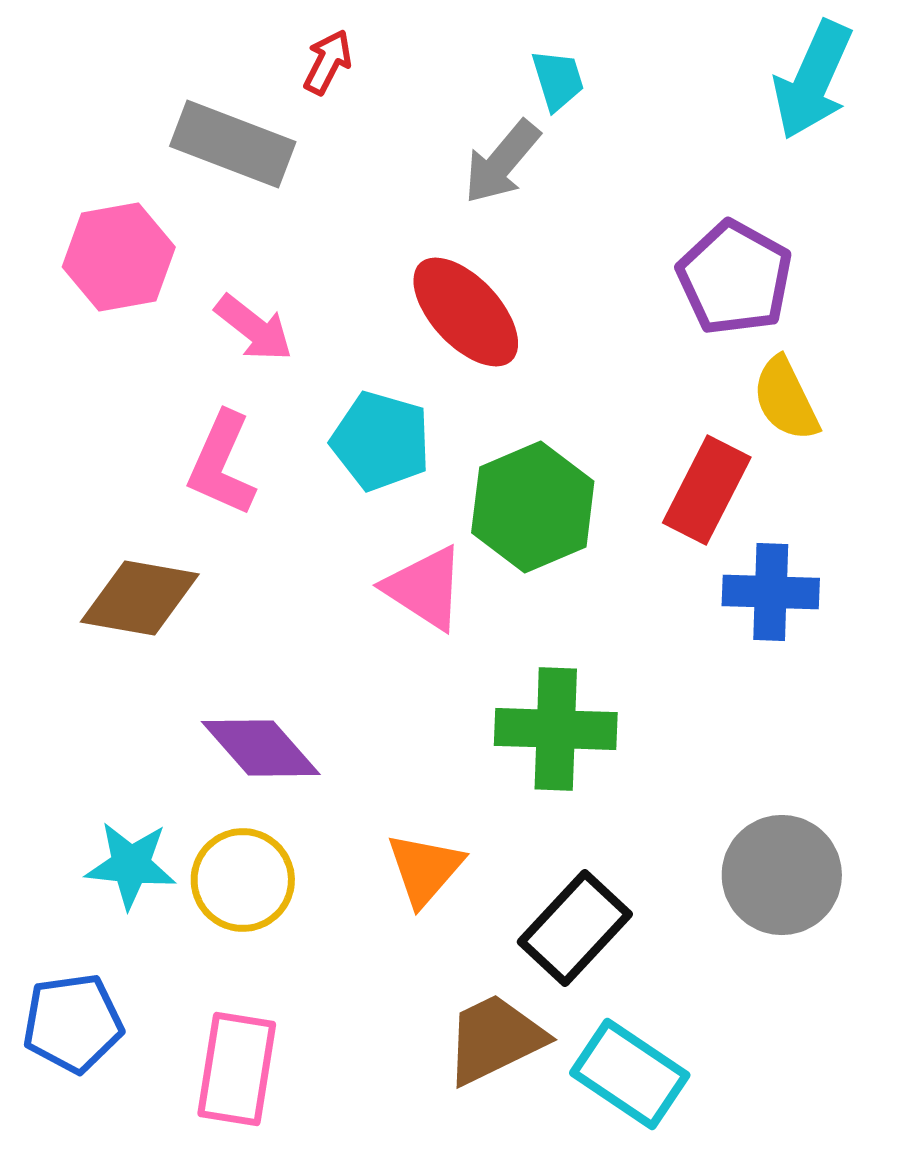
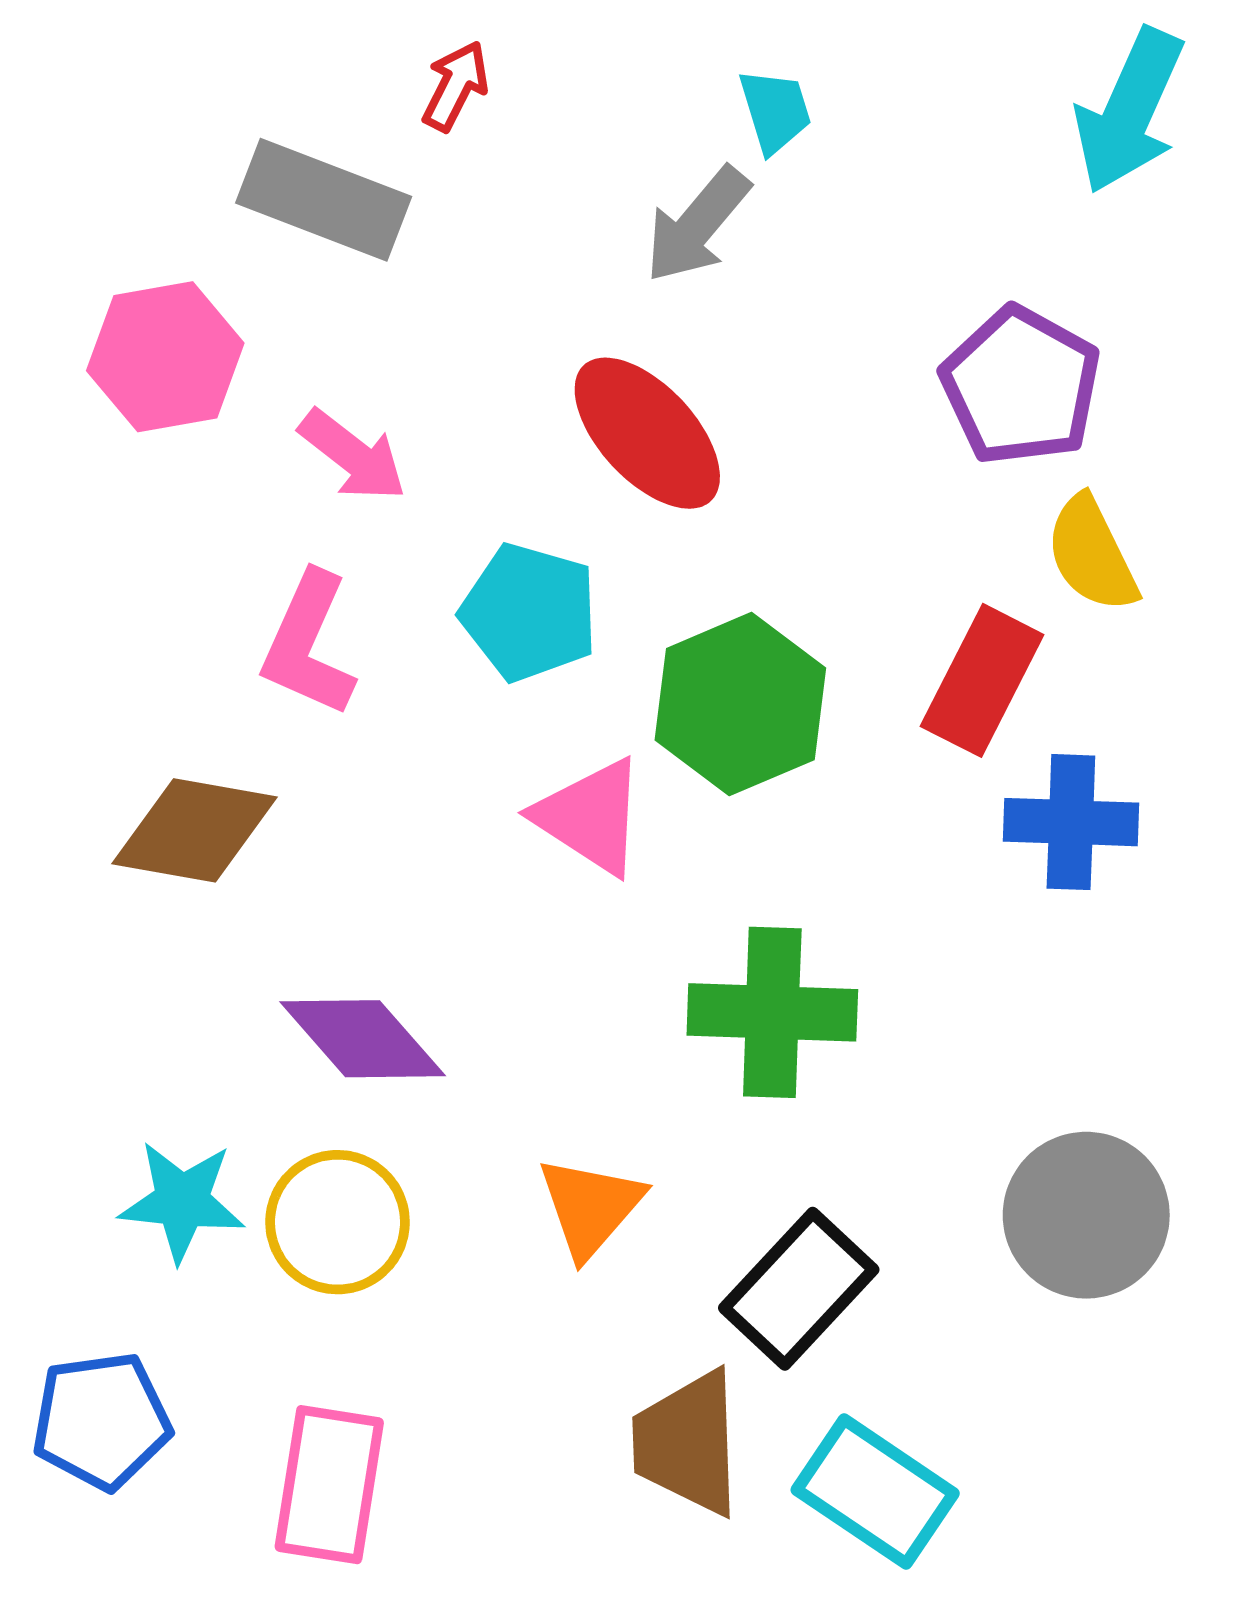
brown trapezoid: (495, 1039) -> (688, 1443), turned -66

